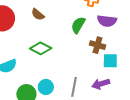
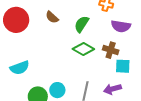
green semicircle: (78, 25) -> (82, 24), moved
green diamond: (41, 48) -> (83, 49), moved

